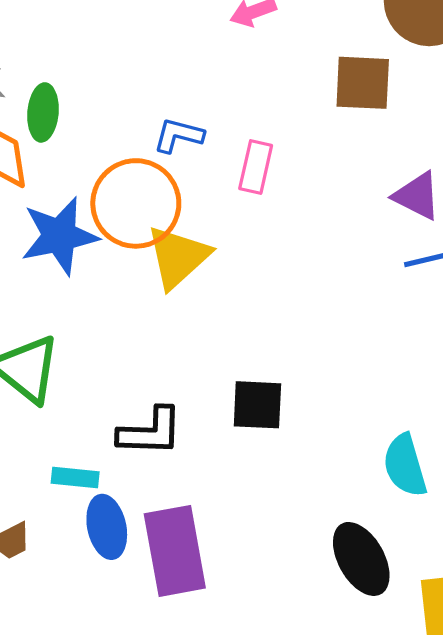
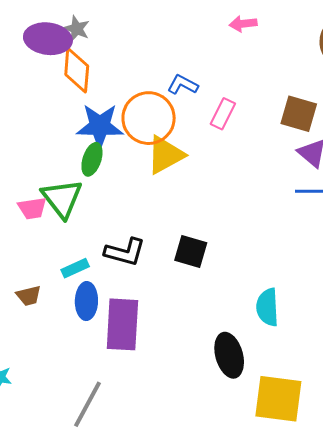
brown square: (363, 83) -> (299, 114), moved
green ellipse: (43, 112) -> (92, 159), moved
cyan rectangle: (75, 477) -> (75, 268), turned -44

